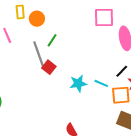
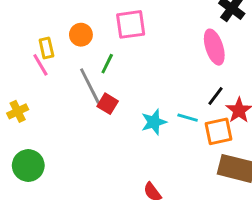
yellow rectangle: (20, 12) -> (46, 48), moved
pink square: (104, 17) -> (131, 24), moved

